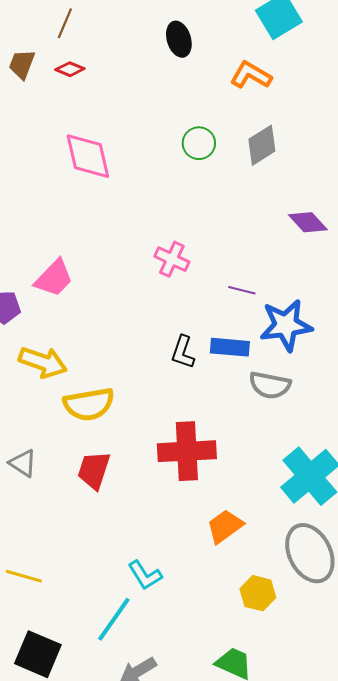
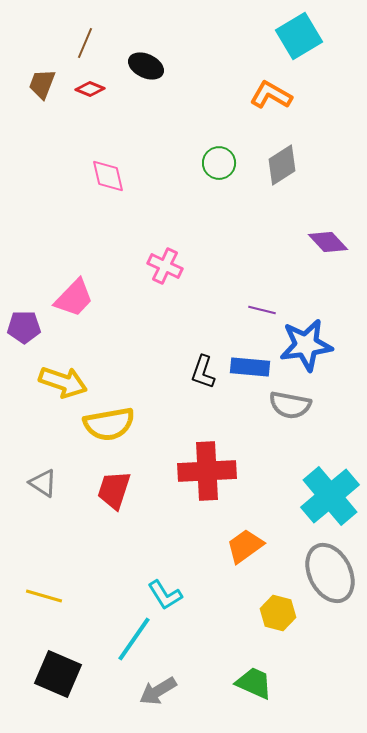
black ellipse: (179, 39) -> (146, 66), moved, turned -48
pink diamond: (88, 156) -> (108, 176), size x0.7
pink cross: (172, 259) -> (165, 266), moved

